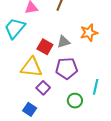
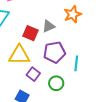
cyan line: (96, 87) -> (76, 63), moved
green circle: (75, 101) -> (56, 83), moved

